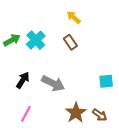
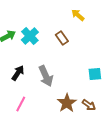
yellow arrow: (74, 17) -> (78, 15), moved
gray arrow: (53, 83) -> (46, 76), turned 40

